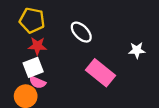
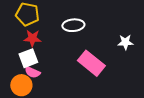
white ellipse: (81, 32) -> (73, 25), turned -50

